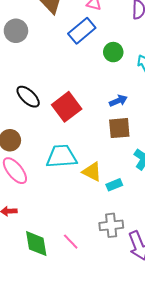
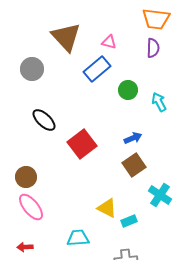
black ellipse: (28, 97) -> (44, 120), moved
brown square: (119, 128) -> (134, 165), turned -30
cyan trapezoid: (62, 156) -> (78, 238), moved, size x0.7

